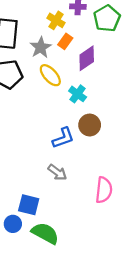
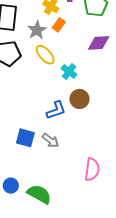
purple diamond: (87, 58) -> (99, 43), moved, turned 30
pink semicircle: (104, 190) -> (92, 169), moved
blue square: (29, 205) -> (25, 138), moved

